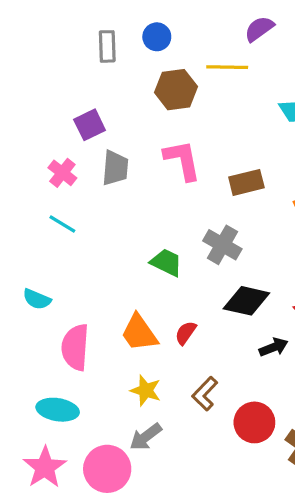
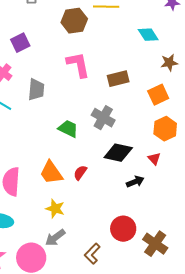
gray trapezoid: (115, 168) -> (36, 90), moved
brown L-shape: (205, 394) -> (92, 254), moved

